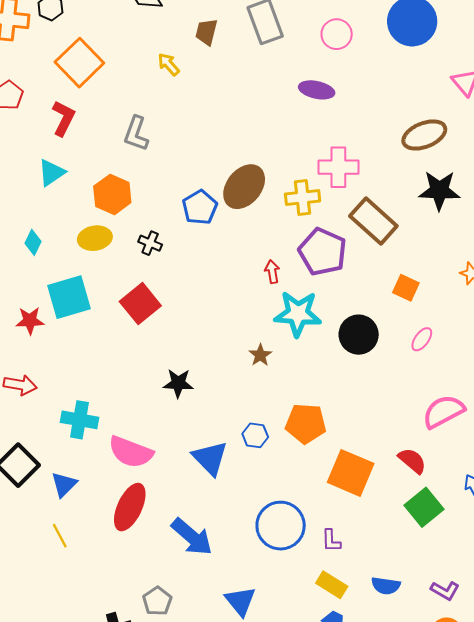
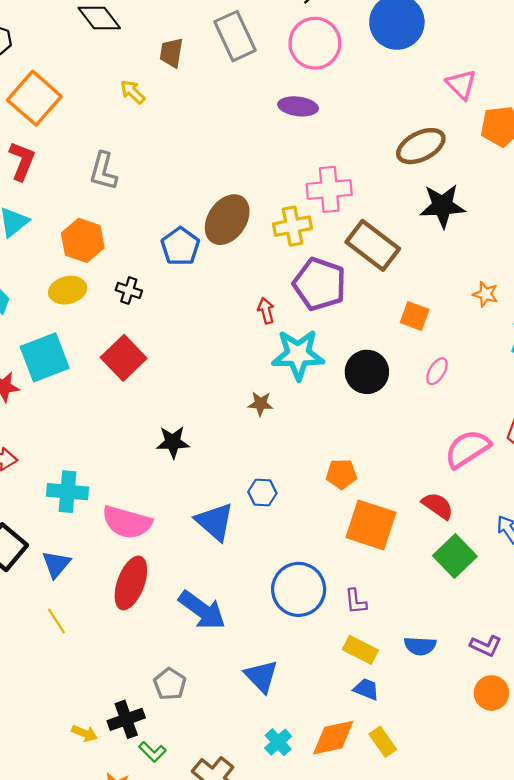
pink circle: (337, 34) -> (315, 43), size x1.5
brown star: (260, 355) -> (261, 404), turned -30
orange pentagon: (306, 424) -> (341, 474), moved, size x0.7

